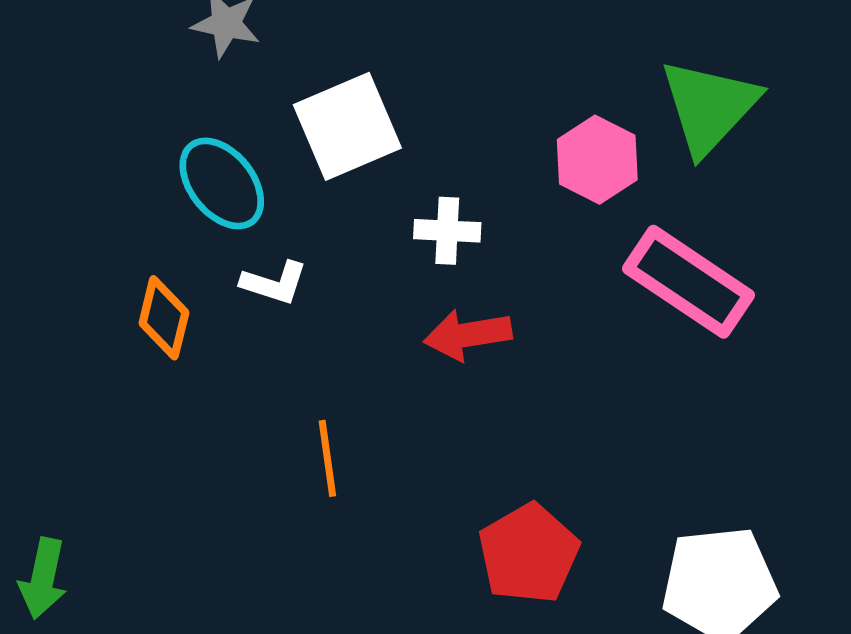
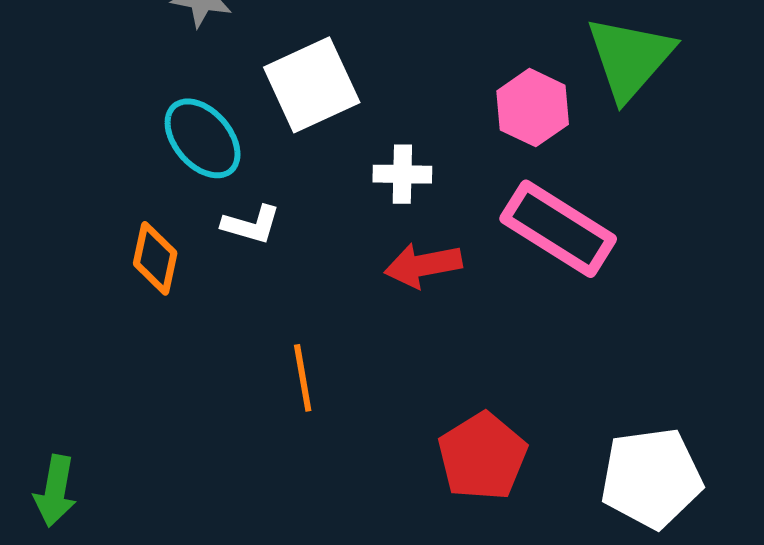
pink rectangle: (689, 282) -> (558, 229), moved

